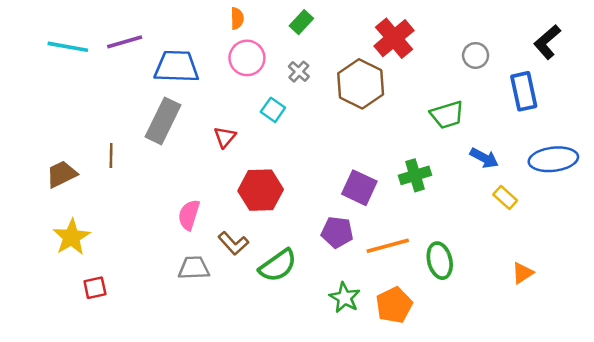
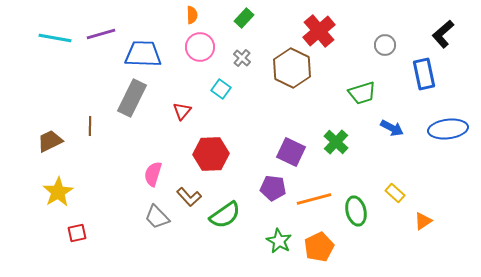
green cross: (415, 175) -> (336, 142), turned -30
yellow rectangle: (505, 198) -> (395, 193), moved
gray trapezoid: (194, 268) -> (157, 217), turned -132

